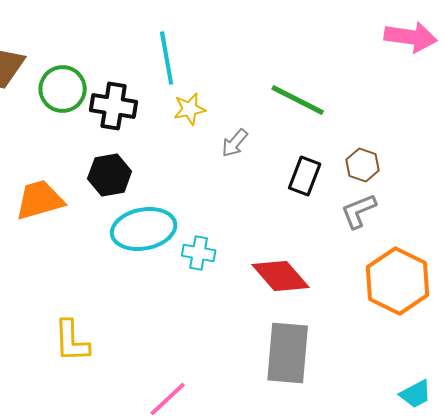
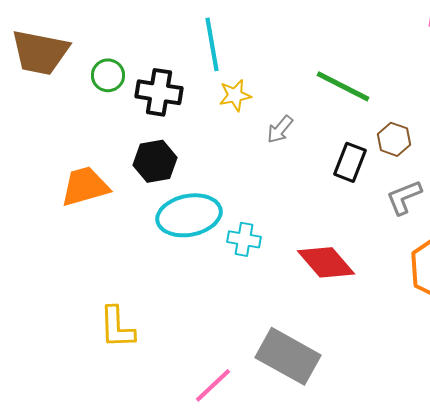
green circle: (63, 89) -> (108, 75), size x0.7
brown hexagon: (363, 165) -> (394, 139), moved
gray rectangle: (288, 353) -> (288, 356), moved, turned -66

